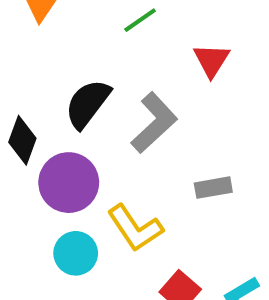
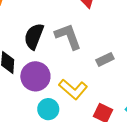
gray L-shape: (154, 123) -> (68, 36), turned -52

